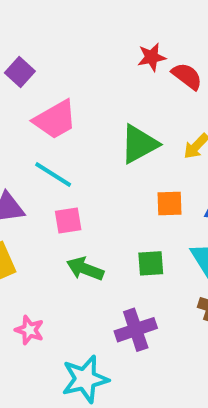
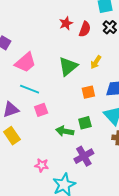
red semicircle: (187, 76) -> (85, 29), turned 84
green arrow: (85, 269) -> (65, 131), moved
pink star: (29, 330) -> (42, 165), moved

